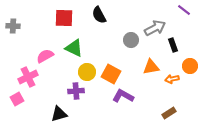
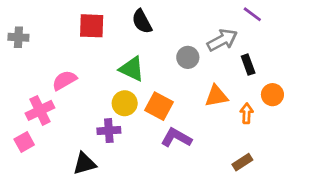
purple line: (184, 10) -> (252, 14), moved
green triangle: (74, 48) -> (132, 69), moved
orange arrow: (172, 79) -> (247, 113), turned 104

